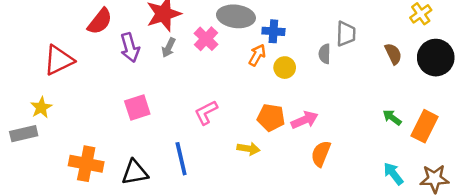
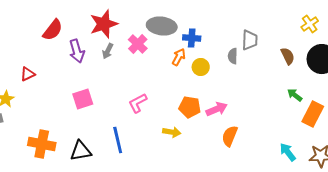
red triangle: (59, 60) -> (28, 74), moved, size x0.6
green arrow: (392, 117) -> (295, 95), moved

